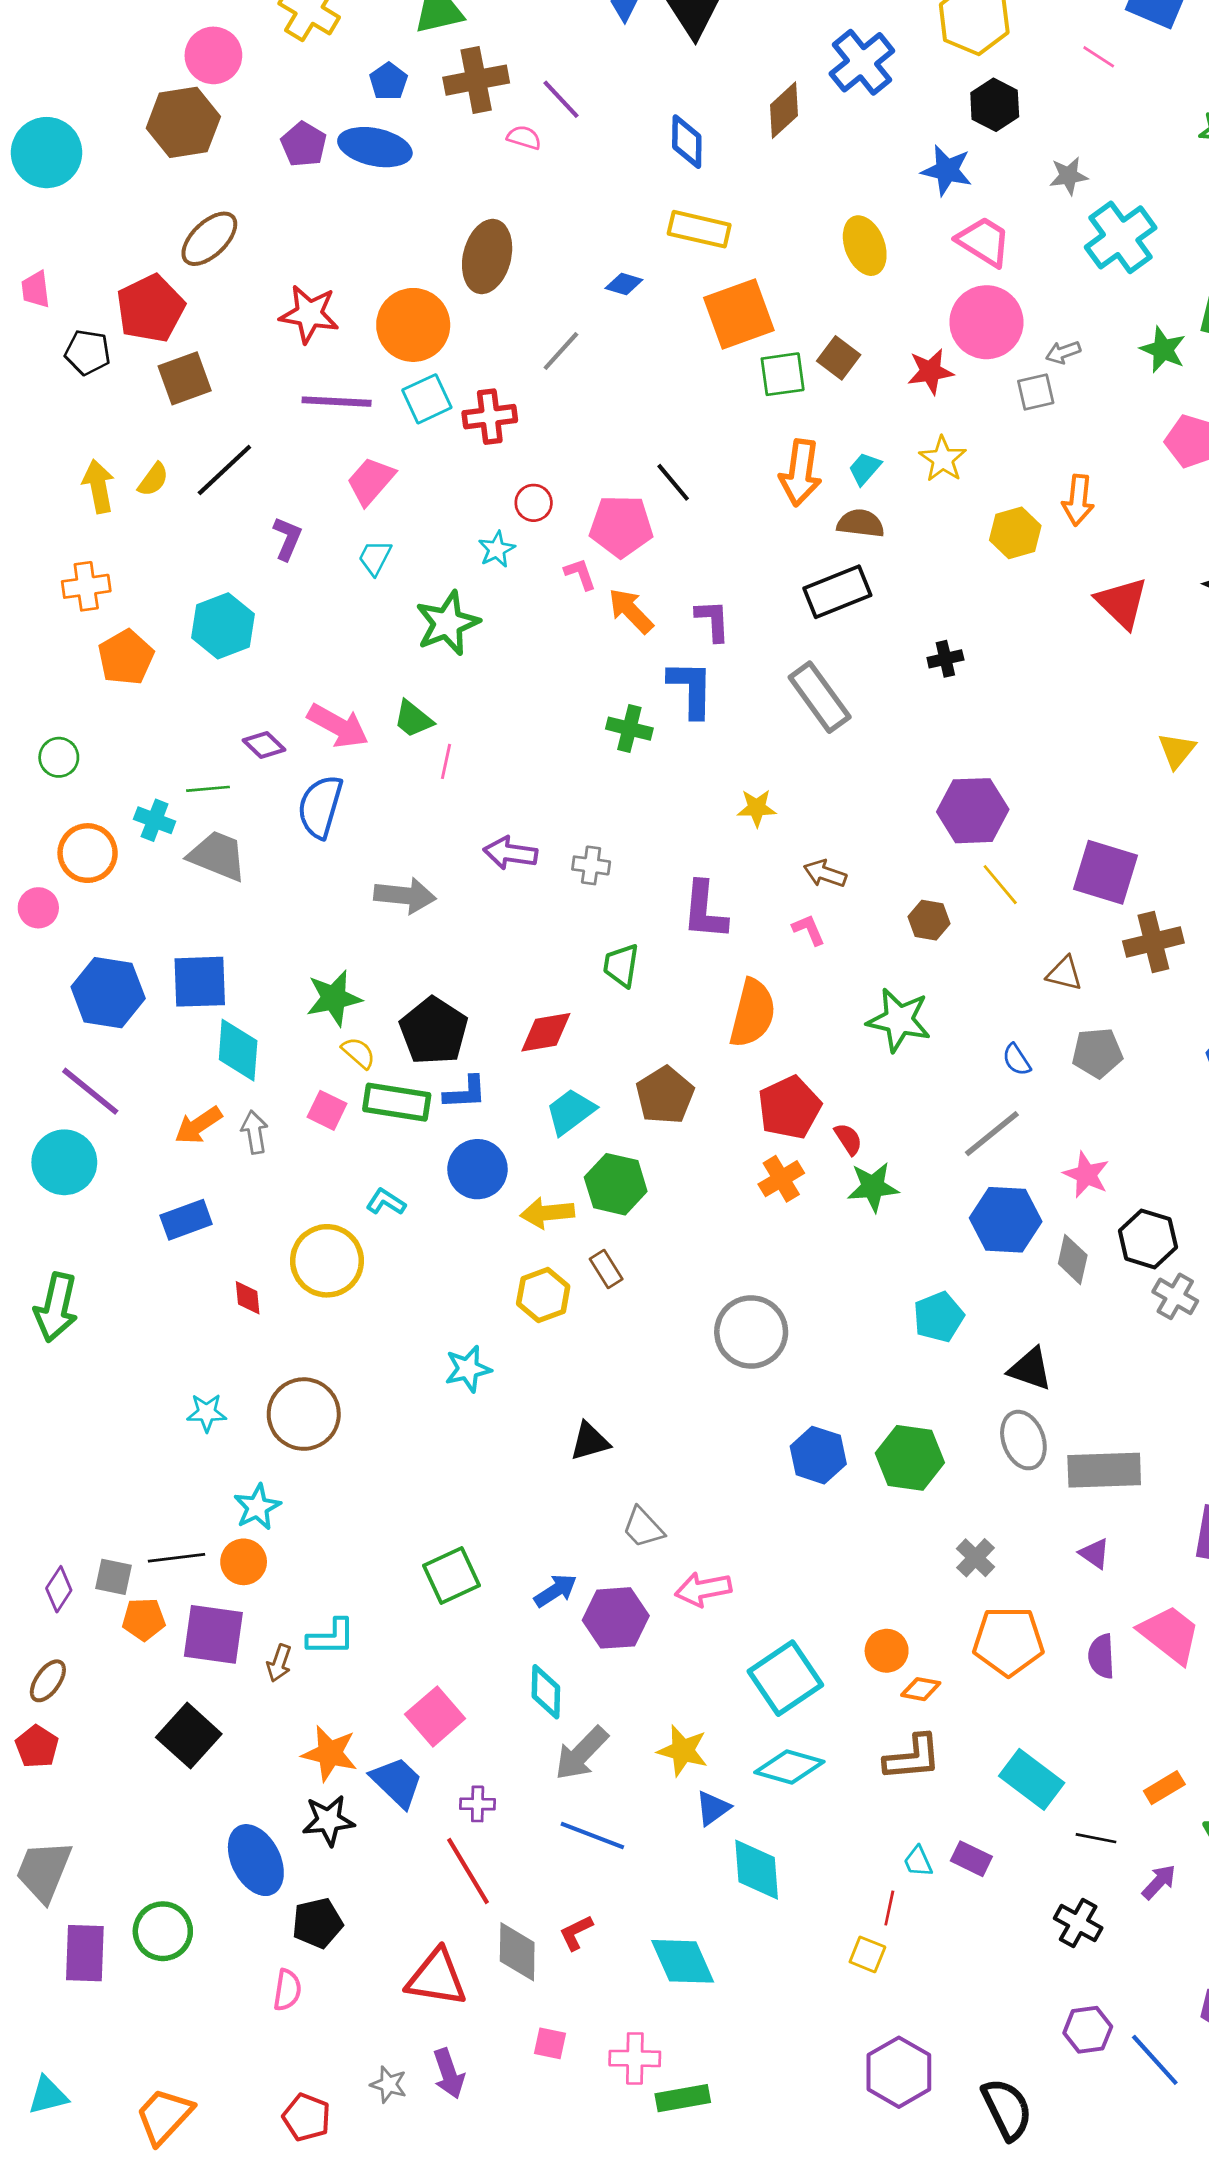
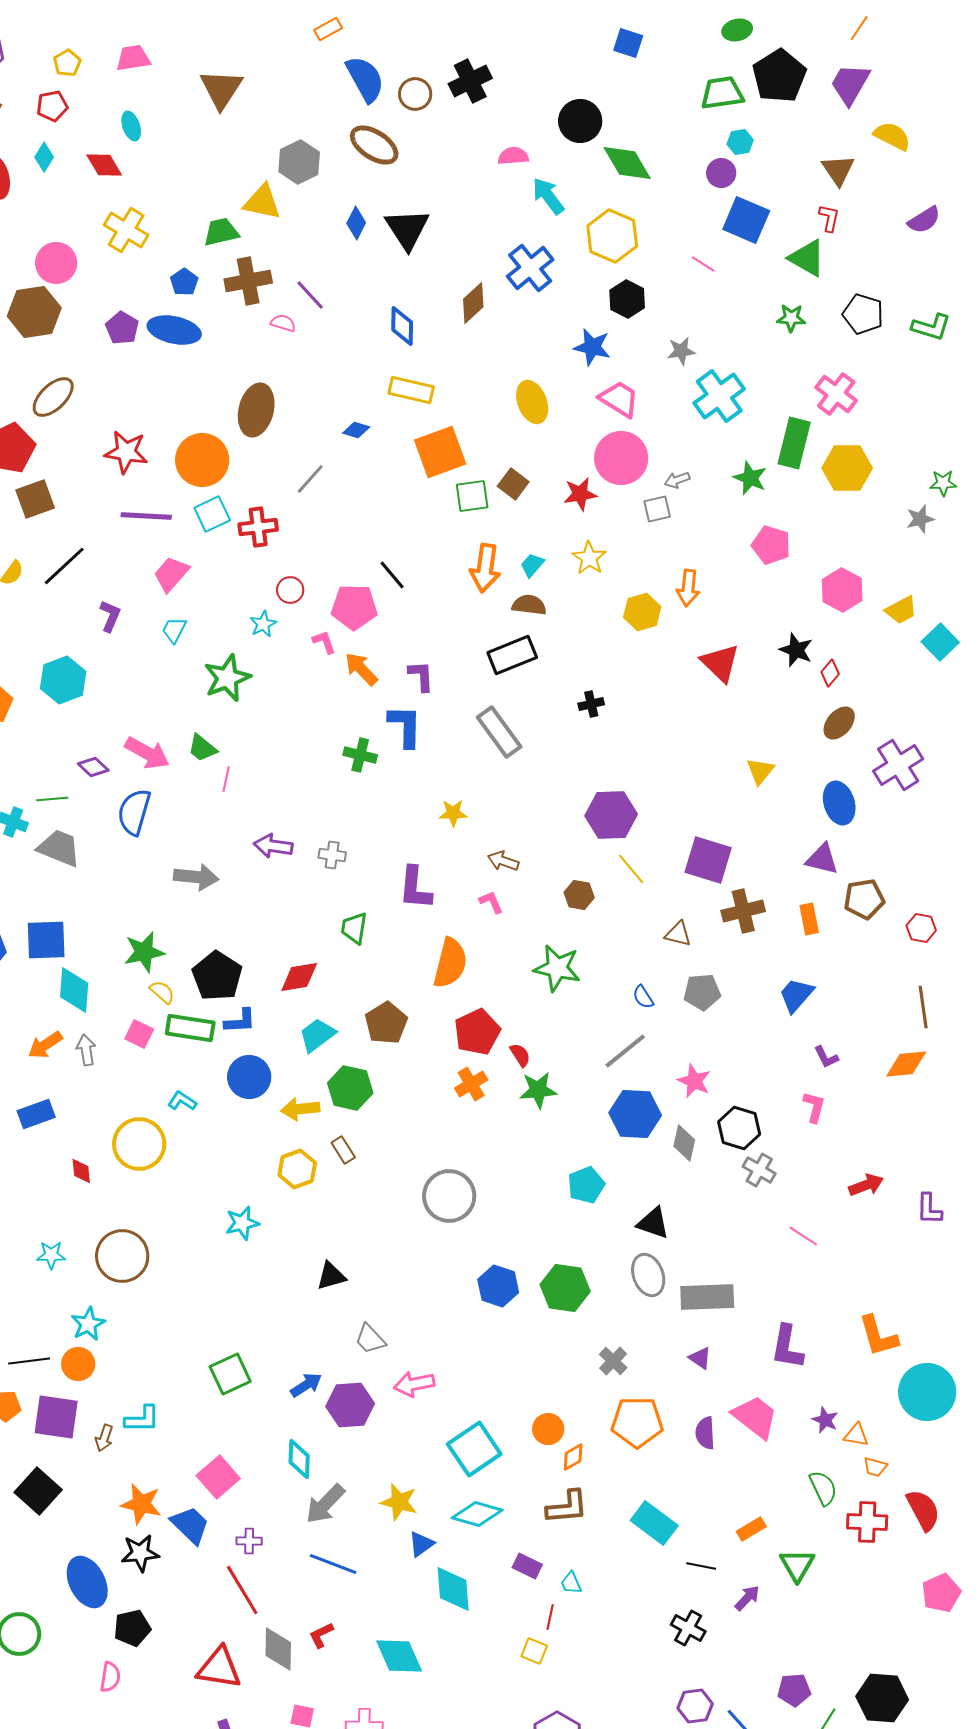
orange diamond: (921, 1689) -> (573, 1457), turned -40
purple rectangle: (971, 1859) -> (527, 1566), moved

